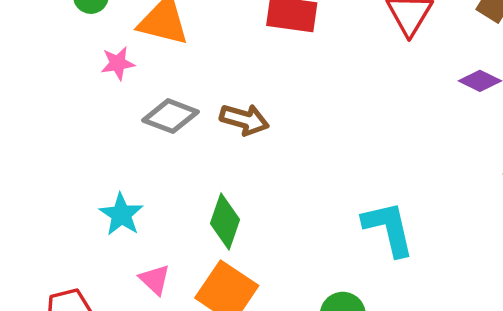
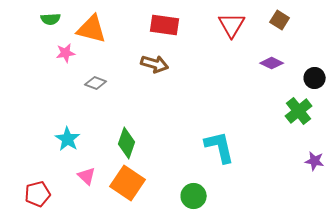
gray diamond: (171, 116) -> (96, 83), size x0.7
brown arrow: (244, 120) -> (155, 64), moved

